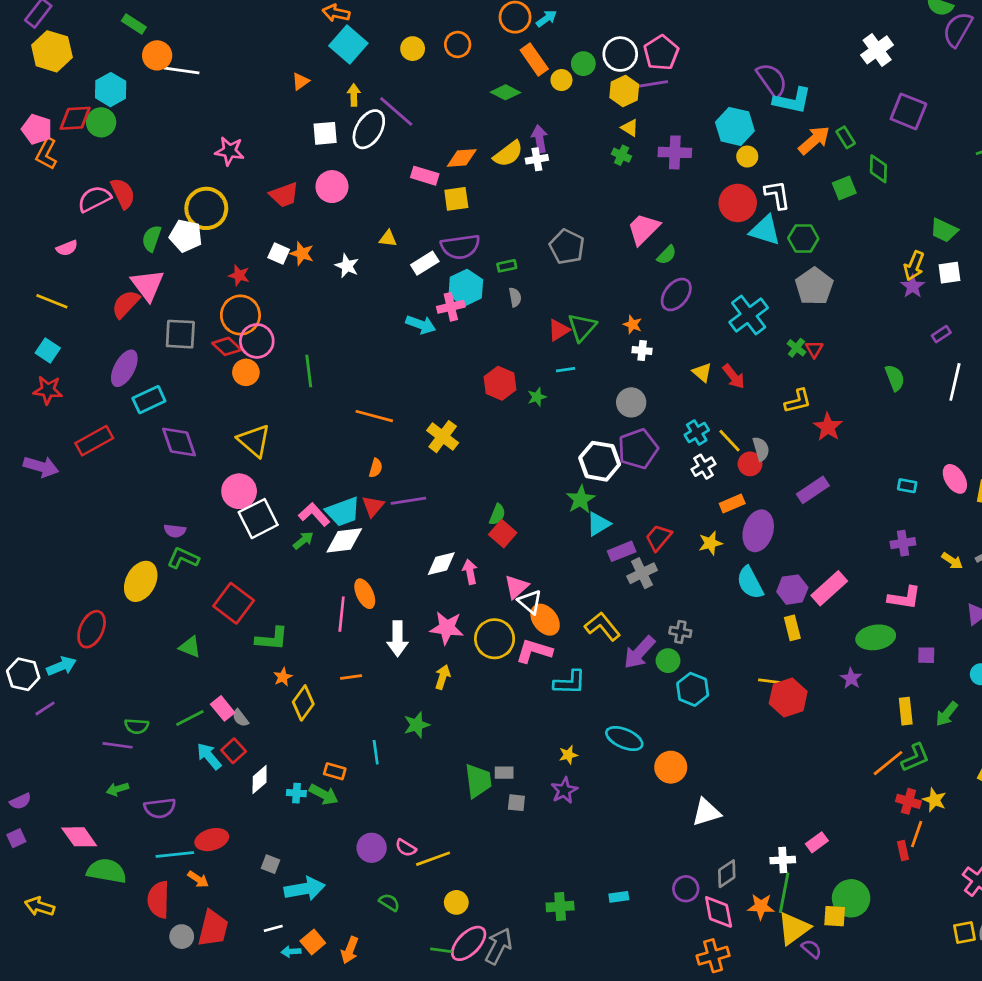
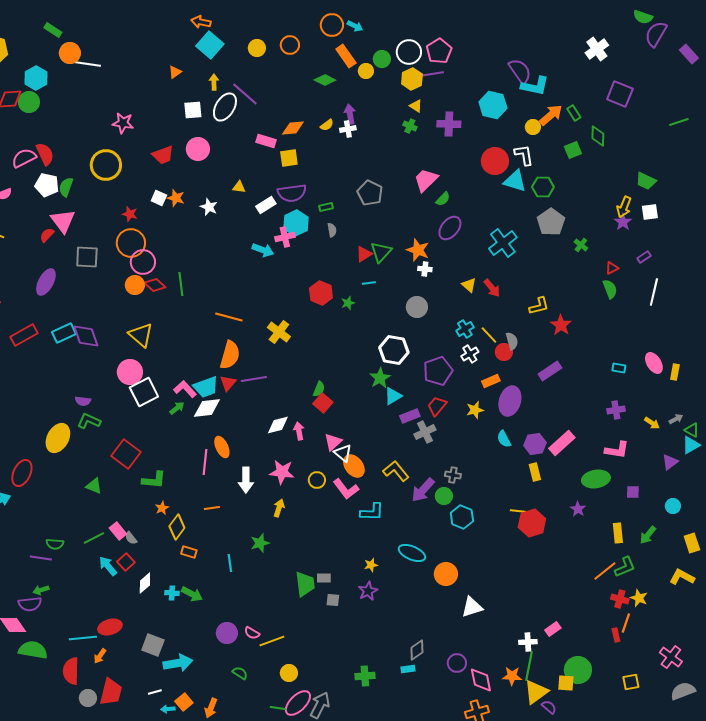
cyan arrow: (546, 19) -> (355, 26), turned 63
yellow semicircle: (508, 154) -> (327, 125), size x0.6
yellow circle: (747, 157) -> (533, 127), moved
white pentagon: (186, 236) -> (47, 185), moved
red semicircle: (126, 304) -> (47, 235), size x0.7
orange star: (633, 325) -> (418, 250), size x1.6
red diamond: (227, 346) -> (155, 285), moved
green cross: (796, 348) -> (581, 245), moved
red triangle: (814, 349) -> (612, 268), moved, turned 32
cyan rectangle: (149, 400) -> (64, 333), moved
purple pentagon: (638, 449) -> (438, 371), moved
orange semicircle: (376, 468) -> (230, 355), size x2.0
cyan semicircle: (750, 583) -> (504, 439), size x0.7
yellow circle: (495, 639) -> (317, 480), size x0.6
pink L-shape: (534, 651) -> (346, 489), turned -144
orange rectangle: (335, 771) -> (189, 552), moved
purple semicircle: (160, 808) -> (30, 604), moved
gray square: (270, 864) -> (153, 645), size x1.6
gray diamond: (727, 874) -> (417, 650), moved
orange arrow: (198, 879) -> (100, 656), turned 91
yellow square: (964, 932) -> (631, 682), moved

